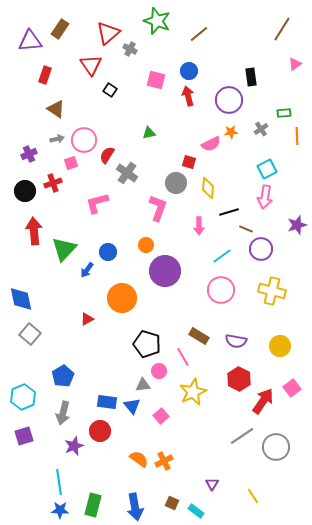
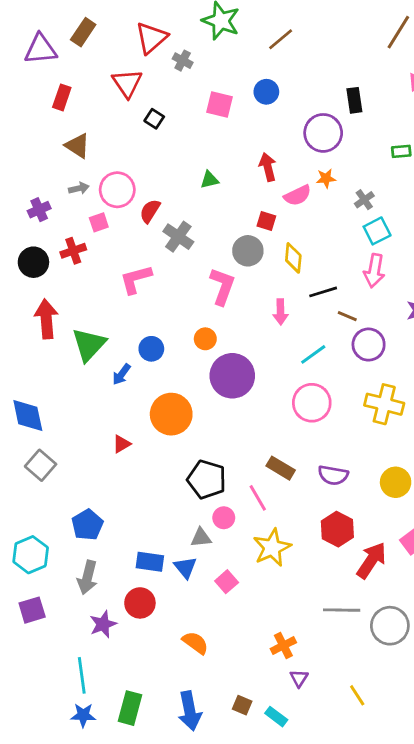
red arrow: (188, 96) -> (268, 167), moved
gray cross: (261, 129) -> (364, 200), moved
gray line: (242, 436) -> (342, 610), turned 35
orange cross: (164, 461) -> (283, 646), moved

